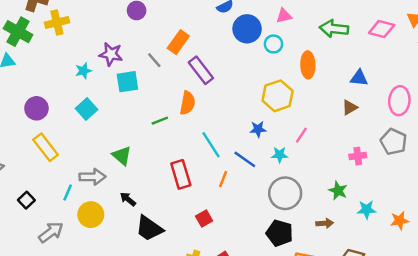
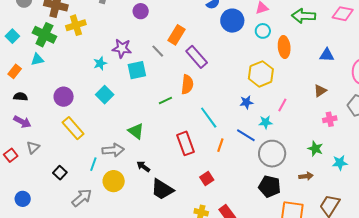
cyan circle: (273, 44) -> (263, 31), moved
brown triangle: (350, 107) -> (320, 91), moved
blue line: (245, 159) -> (246, 135), moved

